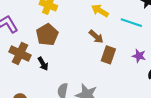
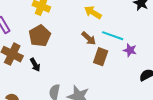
cyan line: (131, 23) -> (113, 36), moved
purple star: (139, 56) -> (130, 50), moved

